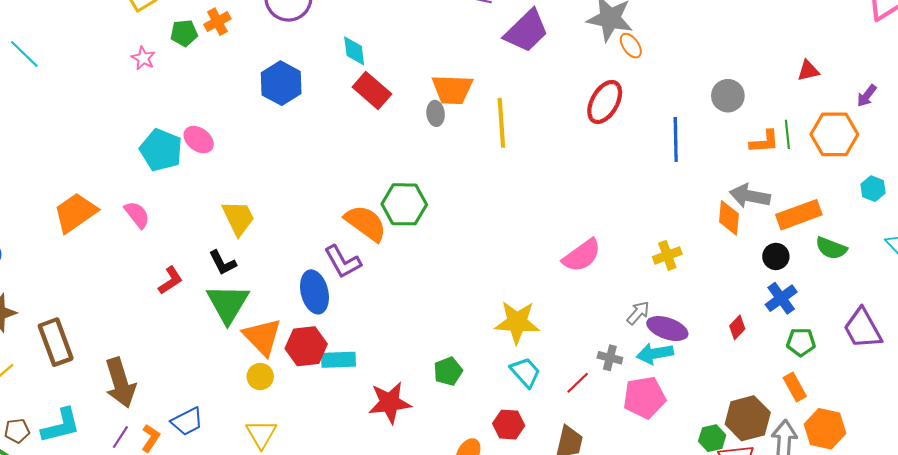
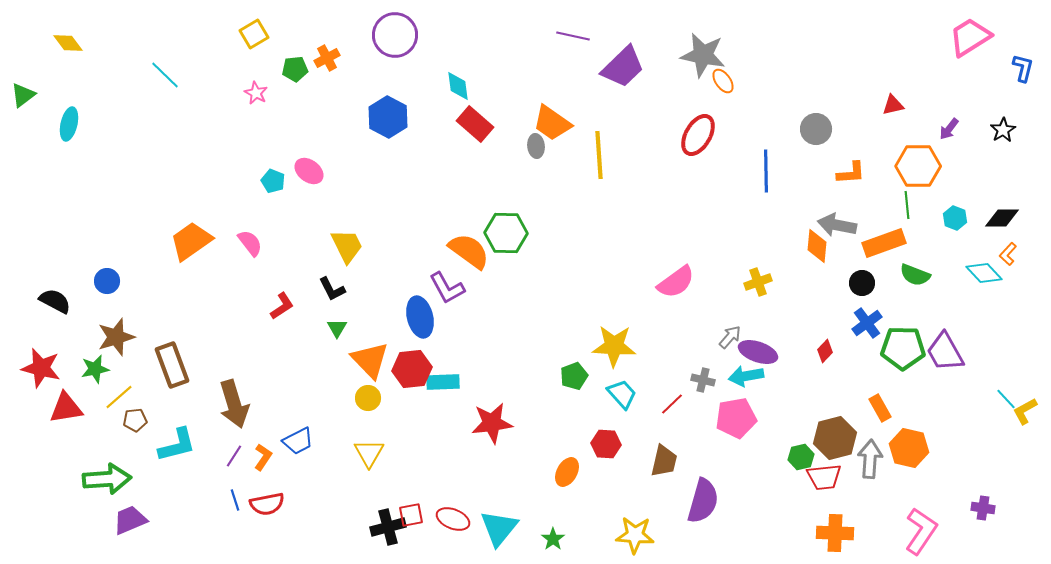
cyan line: (24, 54) -> (165, 75), moved
orange trapezoid: (452, 89) -> (552, 123), turned 33
green line: (787, 134) -> (907, 205), moved
cyan pentagon: (161, 150) -> (273, 181), size x0.6
green triangle: (228, 303) -> (337, 328), size x0.5
green pentagon: (801, 342) -> (903, 348), moved, size x1.6
green pentagon: (448, 371) -> (574, 376), moved
brown pentagon: (17, 431) -> (135, 420), moved

